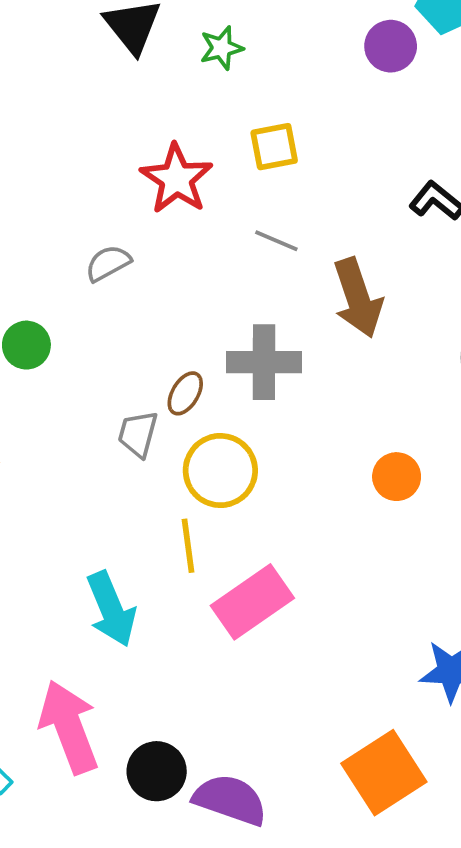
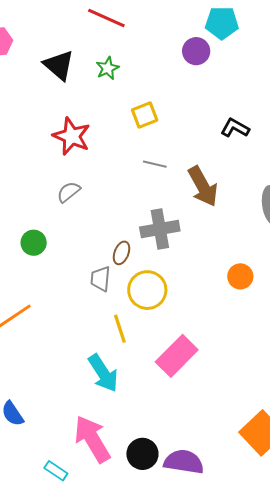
red star: (177, 179) -> (72, 136), moved
yellow line: (188, 546) -> (120, 329), moved

